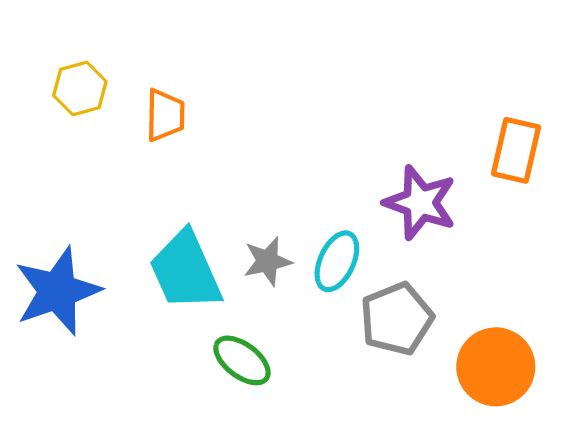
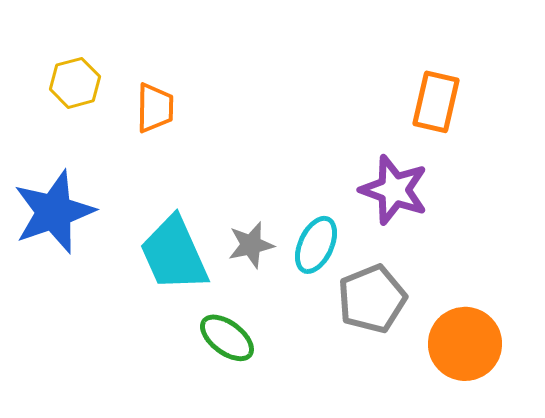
orange rectangle: (516, 150) -> (436, 102), moved
blue star: (57, 291) -> (54, 212), moved

